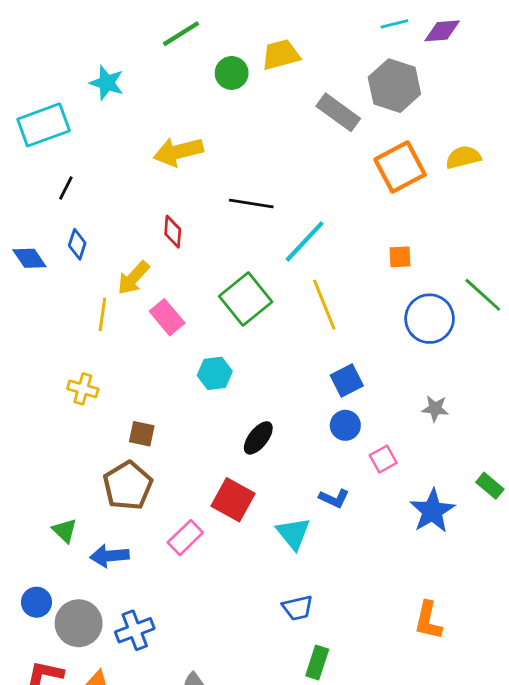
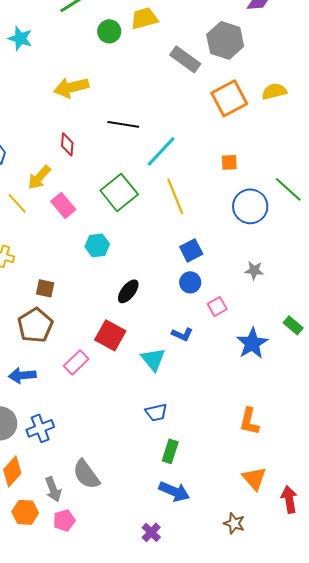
yellow line: (102, 314) -> (17, 203), turned -50

